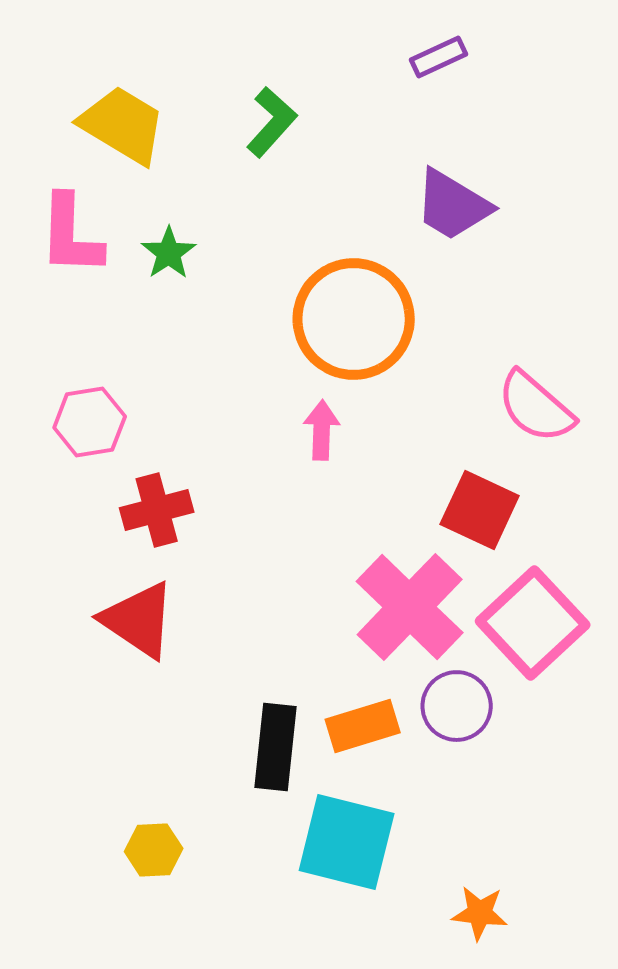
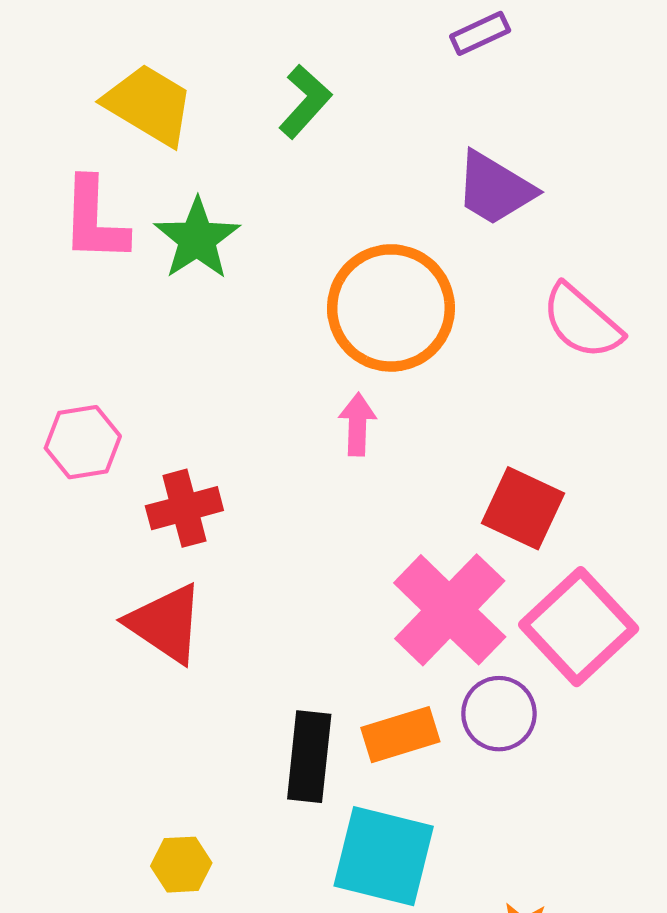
green star: (169, 253) -> (197, 239), size x1.5
pink semicircle: (536, 407) -> (582, 322), moved
pink hexagon: (90, 422) -> (83, 442), moved

